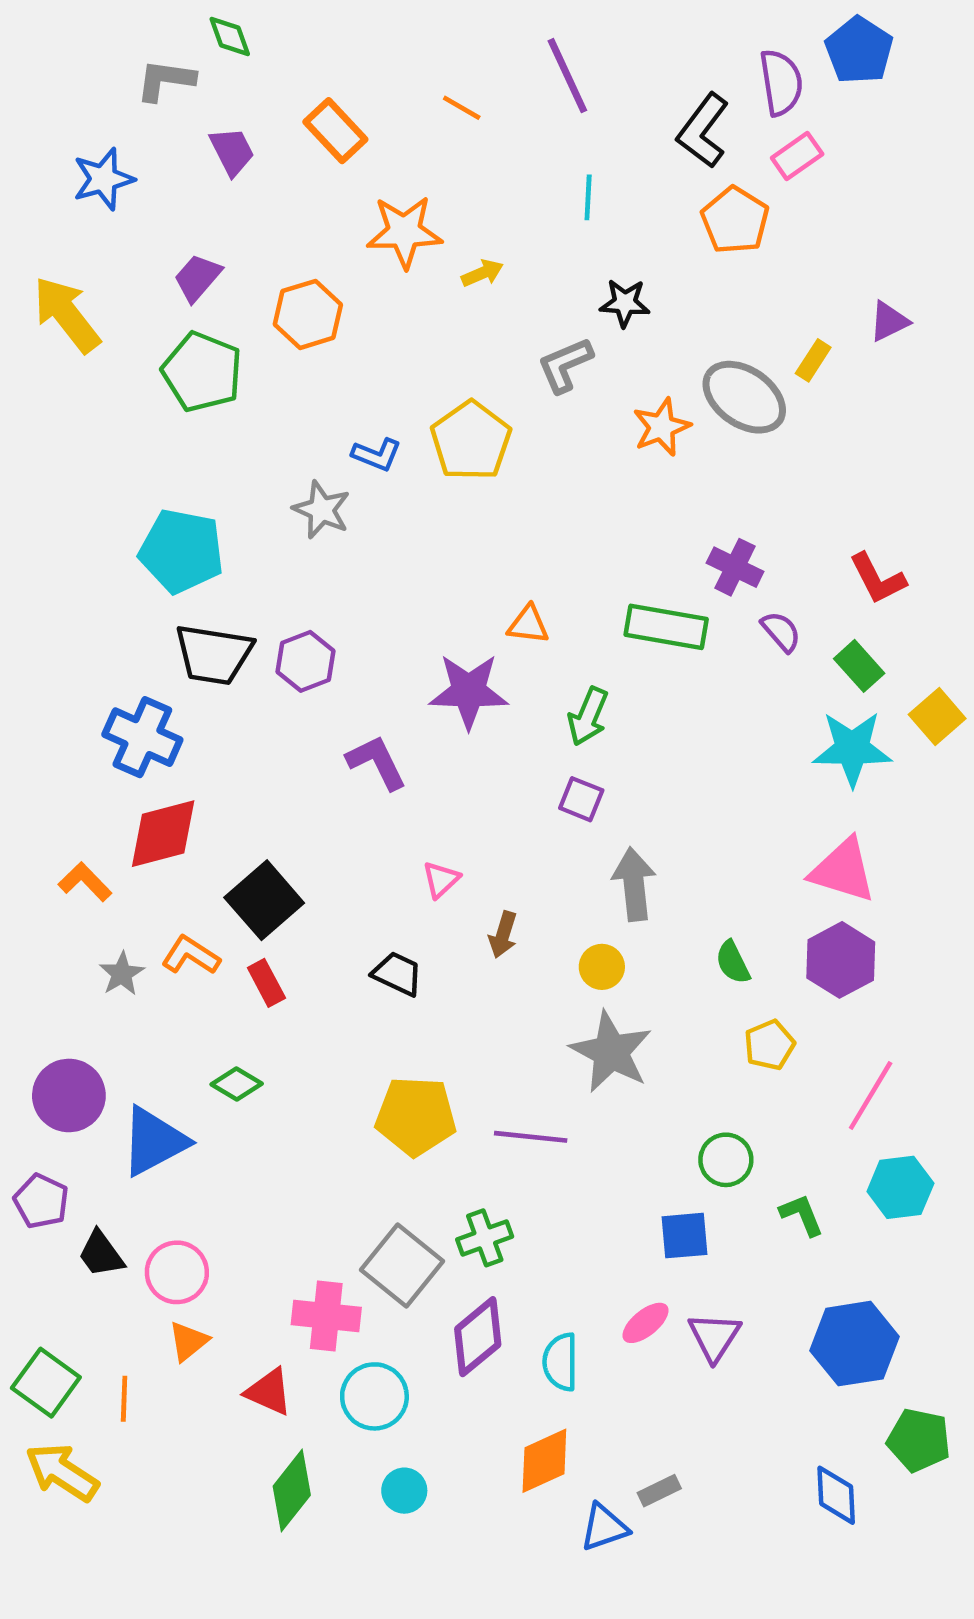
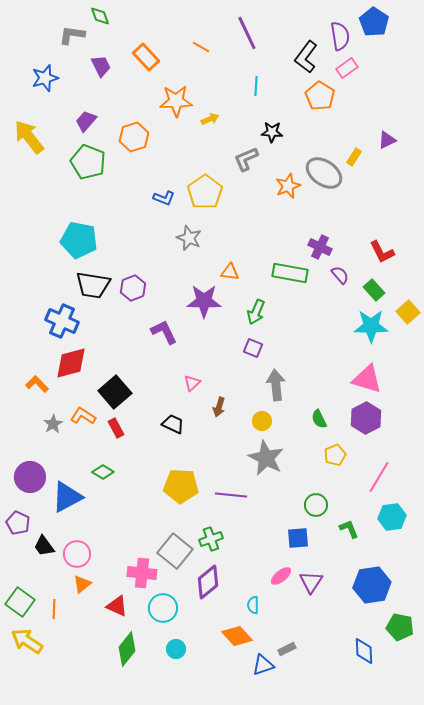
gray star: (322, 510) -> (189, 238), moved
cyan semicircle: (560, 1362) -> (253, 605), moved, size x0.7
orange diamond: (544, 1461) -> (237, 636), turned 72

